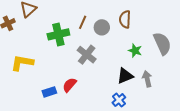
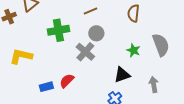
brown semicircle: (125, 19) -> (133, 13), moved
brown line: (83, 22) -> (91, 11), moved, turned 40
gray circle: (102, 27) -> (96, 33), moved
gray arrow: (147, 79) -> (154, 84), moved

